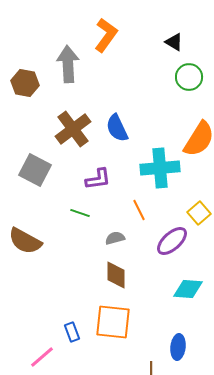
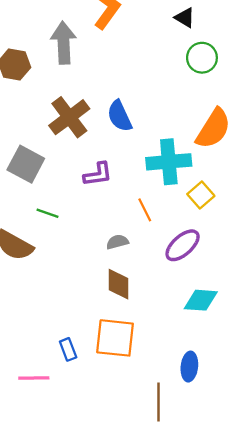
green line: (80, 213) -> (48, 213), moved
yellow square: (199, 213) -> (201, 195), moved
pink line: (42, 357) -> (34, 378), turned 40

